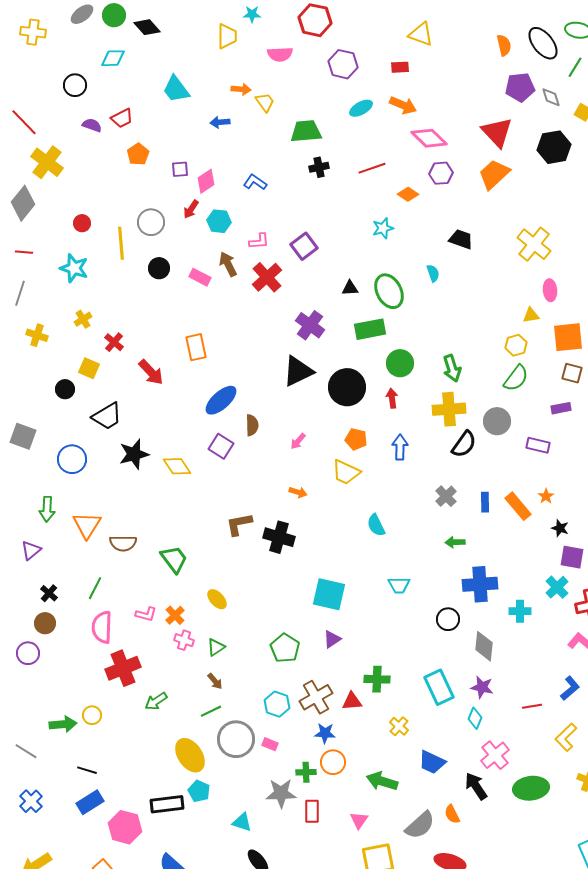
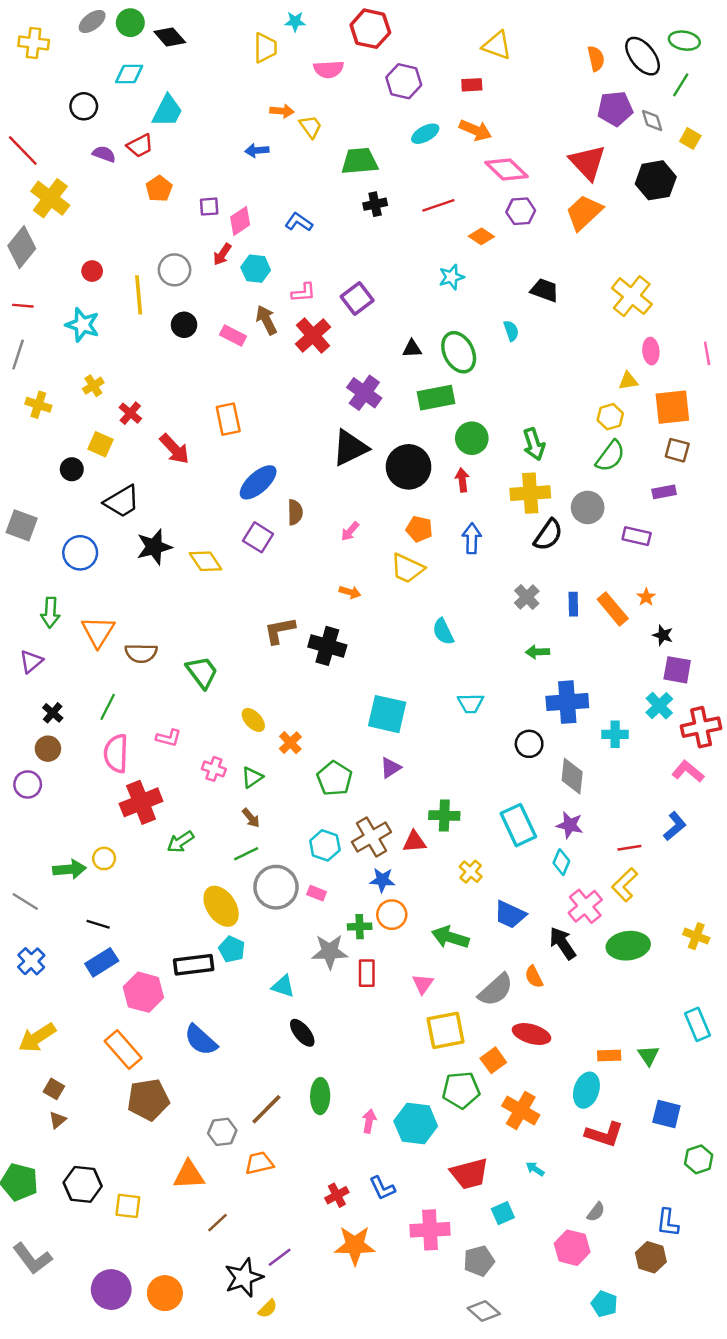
cyan trapezoid: (176, 89) -> (167, 111), moved, turned -116
orange cross: (175, 615) -> (290, 743), moved
yellow L-shape: (566, 737) -> (625, 885), moved

